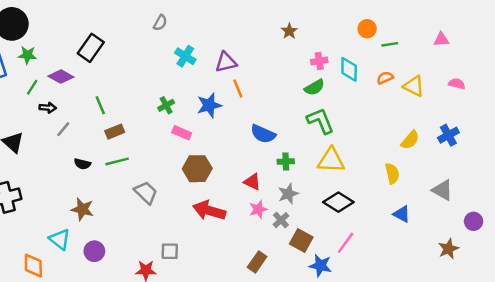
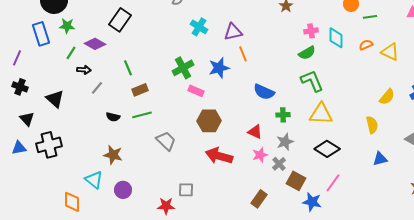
green cross: (166, 105) -> (183, 68), size x1.5
blue triangle: (402, 214) -> (380, 159), turned -42

